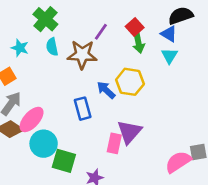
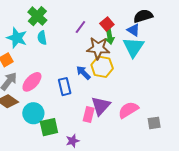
cyan star: (20, 48) -> (17, 38), size x1.5
brown star: (82, 55) -> (98, 48), moved
cyan triangle: (169, 56) -> (134, 47), size x1.6
pink ellipse: (32, 119) -> (32, 82), moved
green square: (64, 161) -> (49, 127), turned -30
pink semicircle: (178, 162) -> (128, 110), moved

